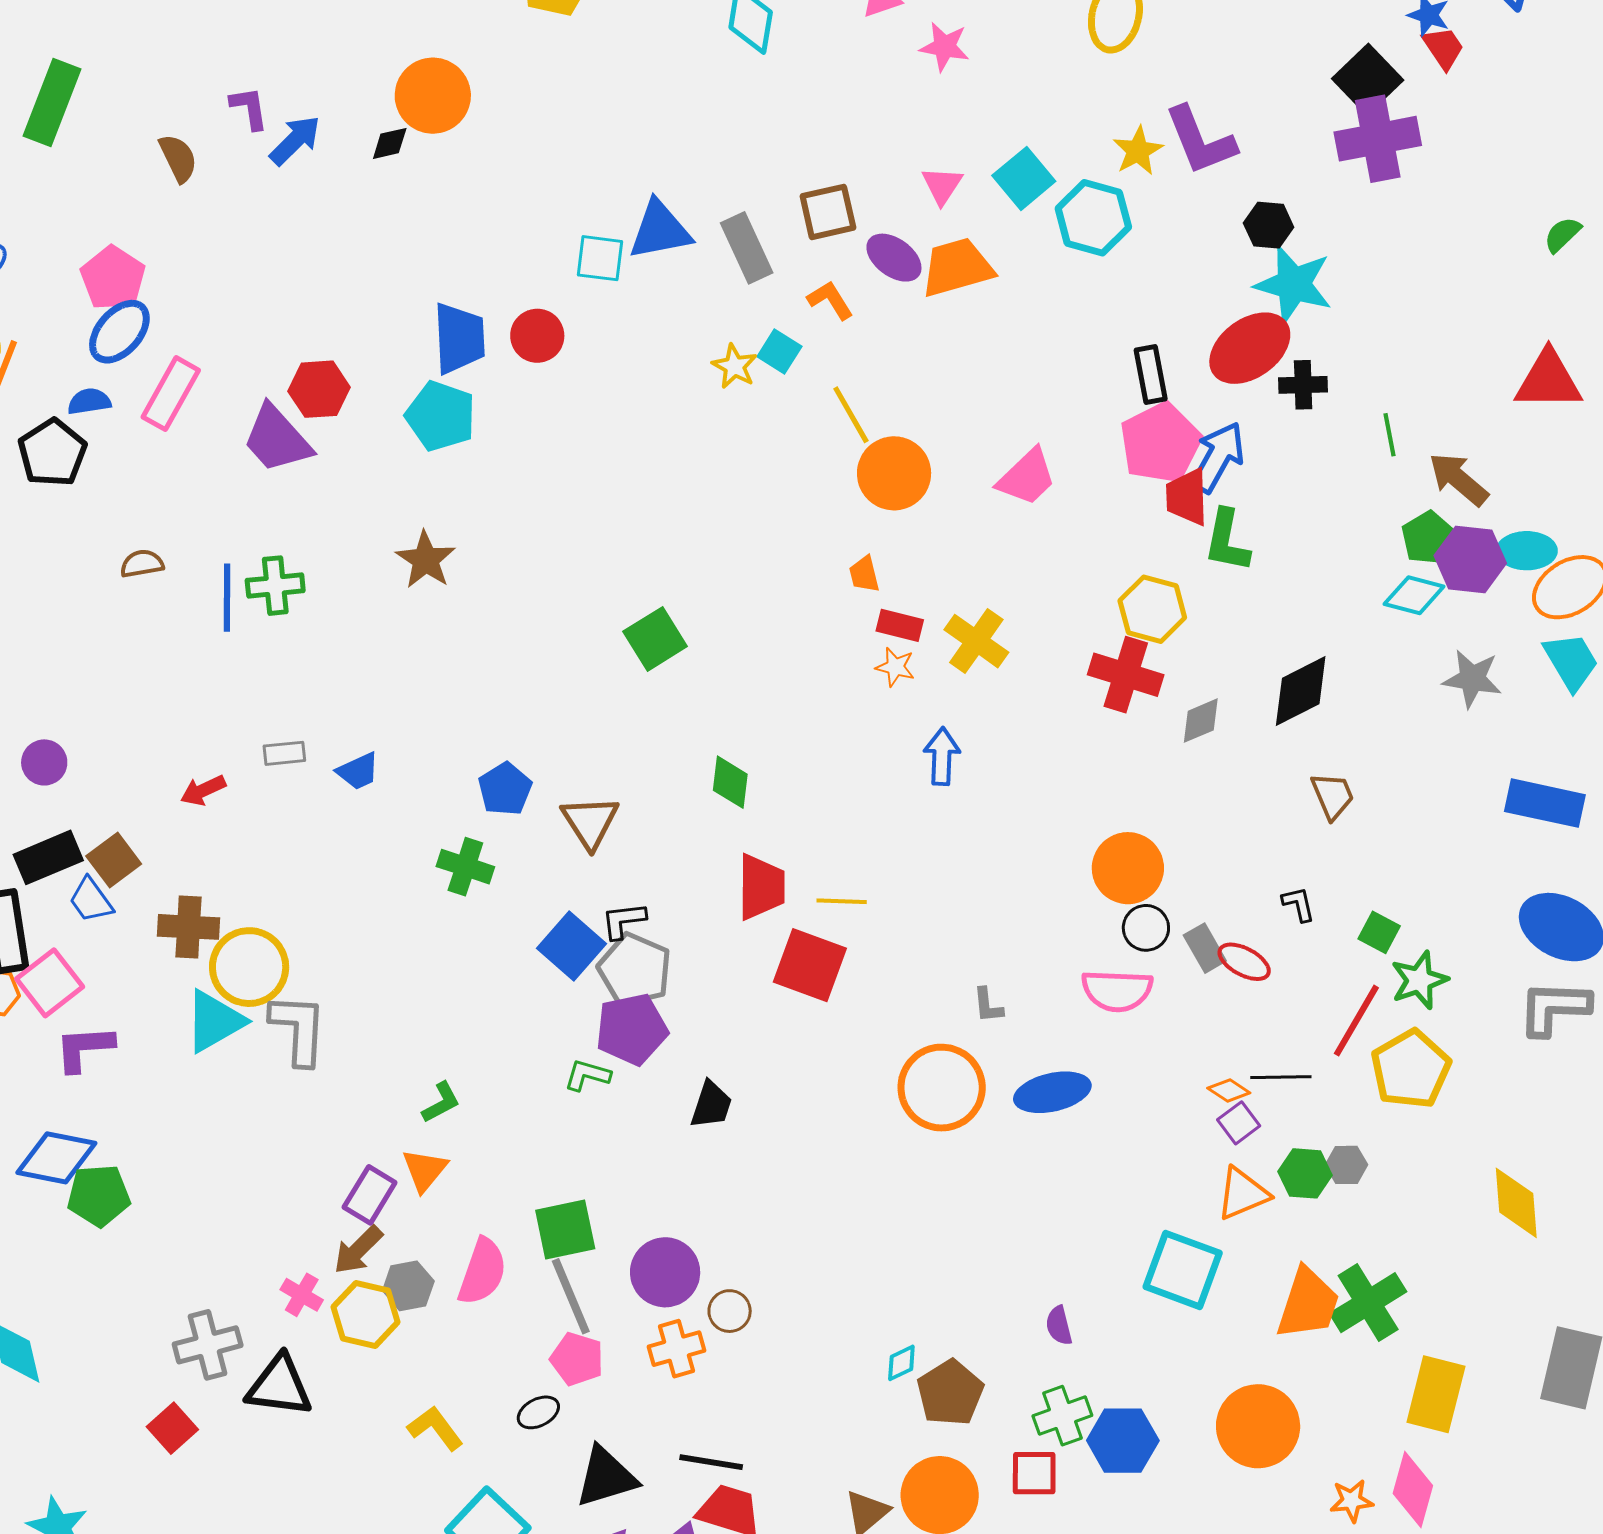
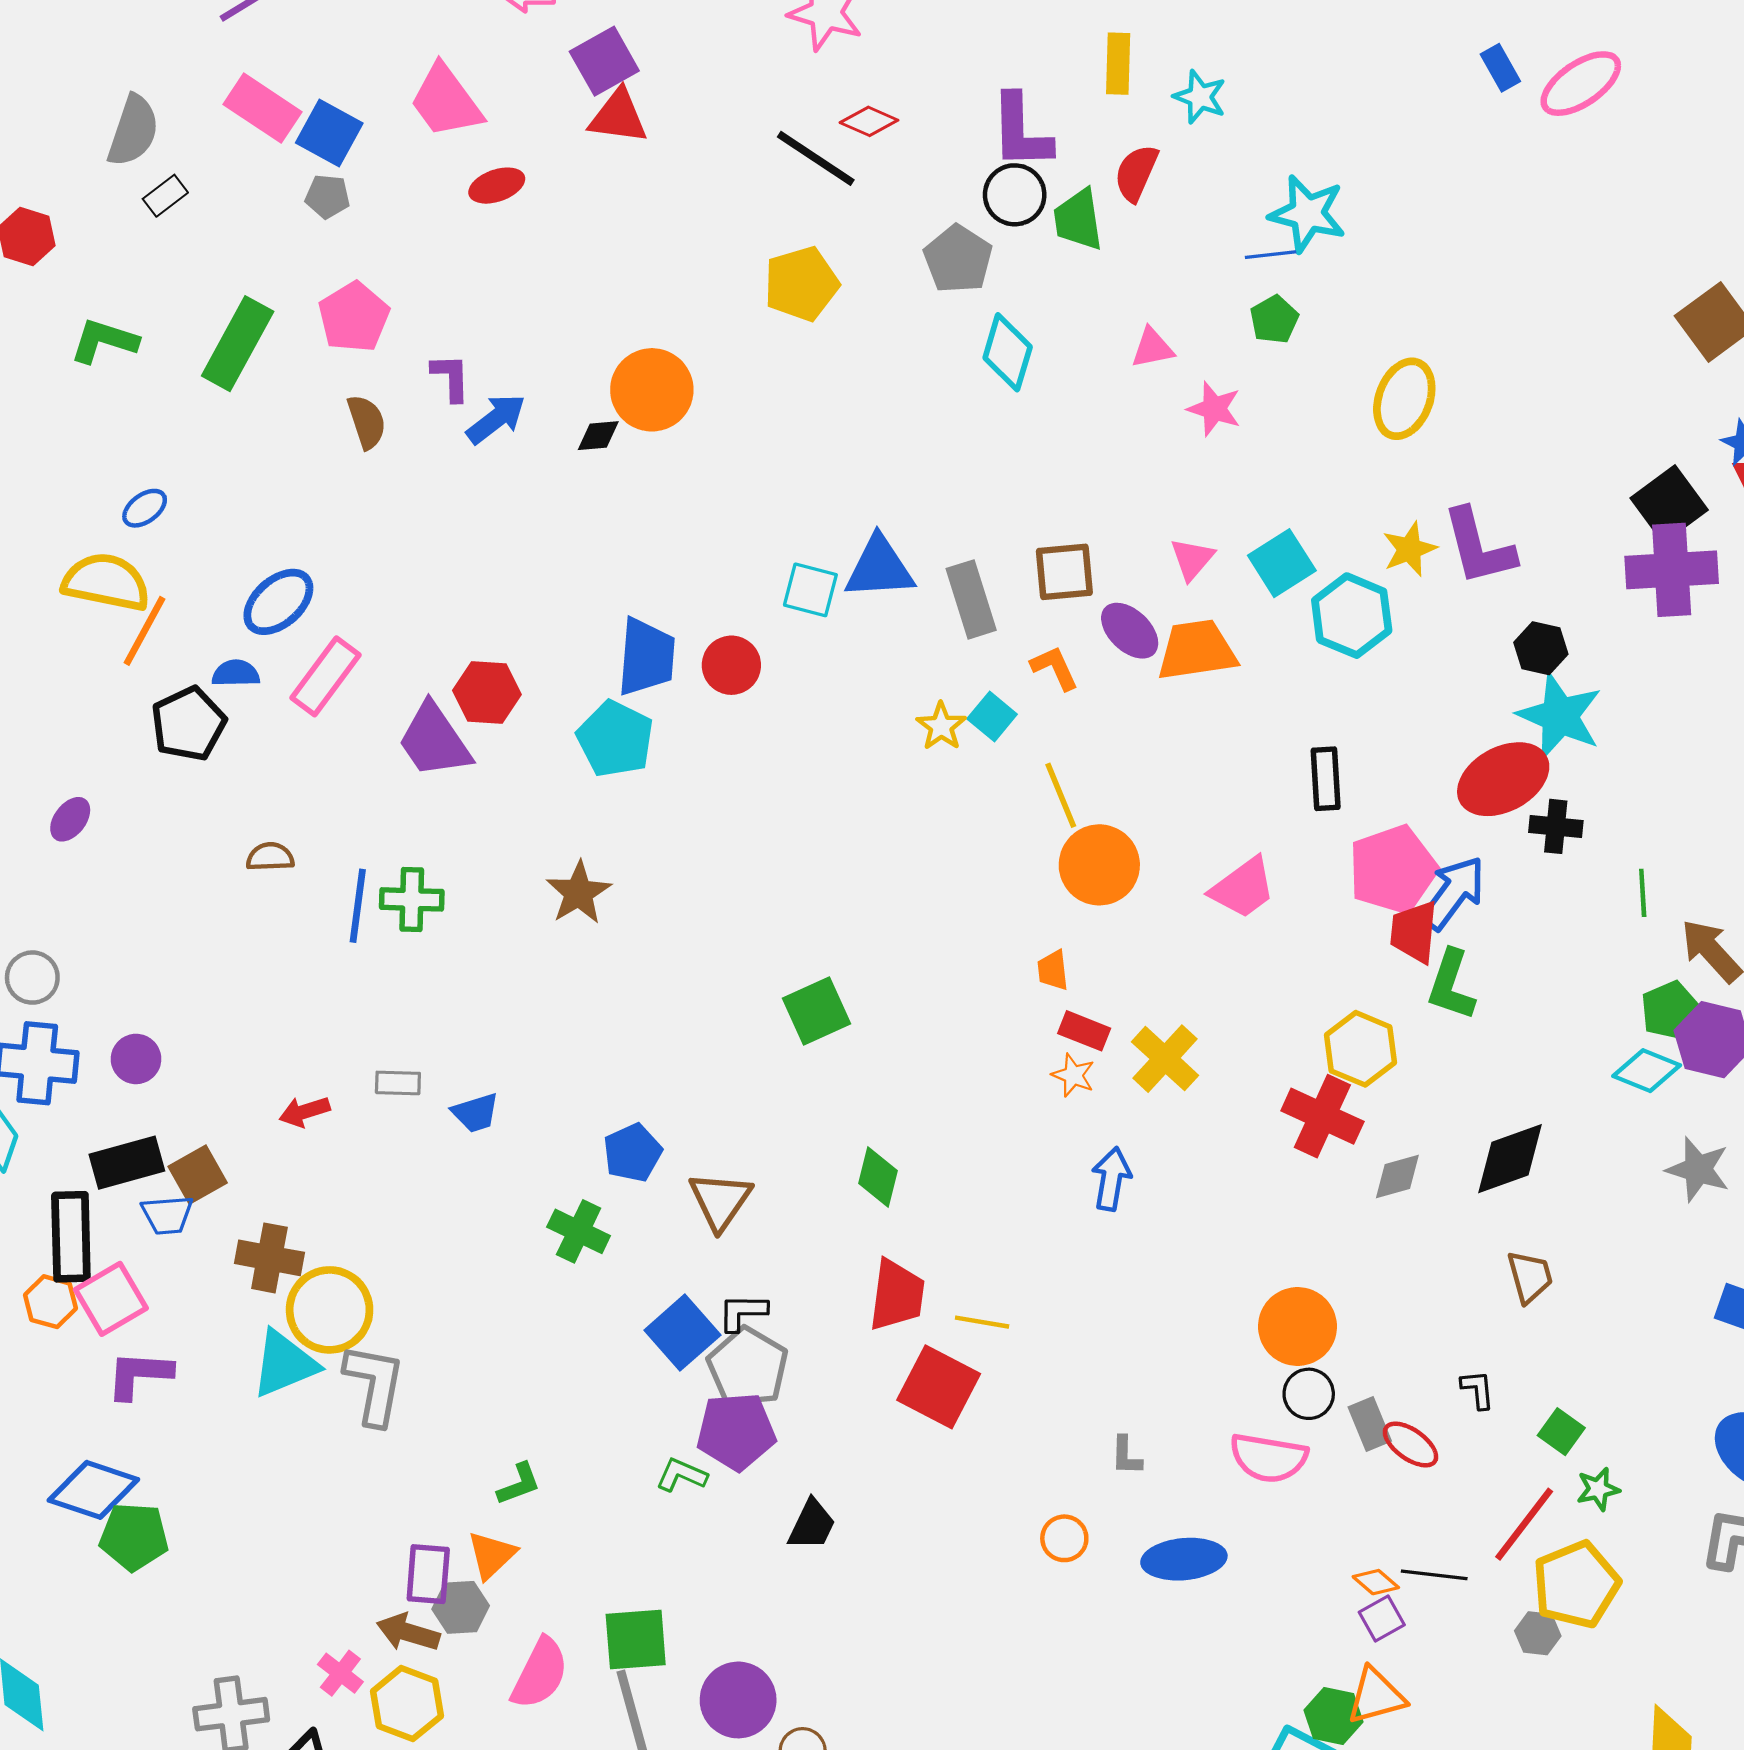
pink pentagon: (113, 278) -> (354, 317), moved
black rectangle: (1151, 375) -> (1326, 779), moved
blue trapezoid: (91, 900) -> (167, 1215), turned -66
green star: (1419, 980) -> (1598, 1489), size x0.7
orange circle: (942, 1088) -> (1064, 1538), size x0.5
gray hexagon: (1346, 1165) -> (1538, 1633), moved
green hexagon: (1305, 1173) -> (1334, 1716), moved
purple rectangle: (370, 1195) -> (428, 1574), turned -34
brown arrow: (358, 1250) -> (408, 1632), turned 54
gray hexagon: (408, 1286) -> (461, 1607), moved

